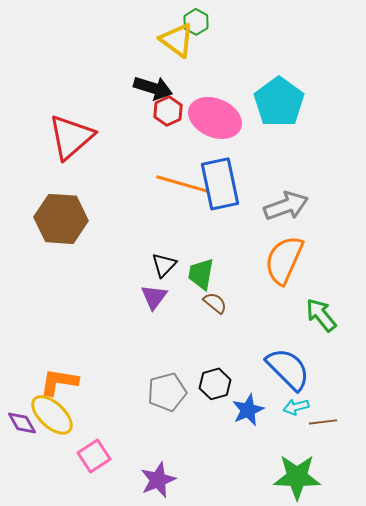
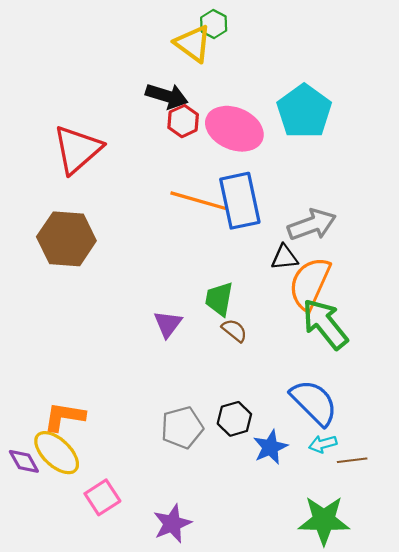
black triangle: (164, 265) -> (285, 257), moved, turned 40
green arrow: (321, 315) -> (325, 324), moved, size x1.4

